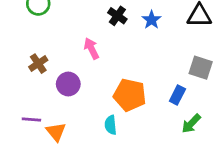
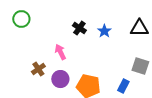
brown cross: (38, 64) -> (38, 69), moved
purple circle: (68, 84) -> (60, 79), moved

